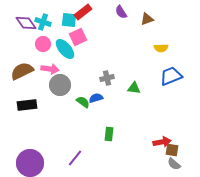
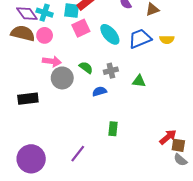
cyan ellipse: (65, 49) -> (110, 34), moved
brown semicircle: (22, 71) -> (23, 33), moved, turned 40
blue trapezoid: (171, 76) -> (140, 39), moved
green semicircle: (83, 102) -> (86, 68), moved
red arrow: (162, 142) -> (168, 137), turned -30

